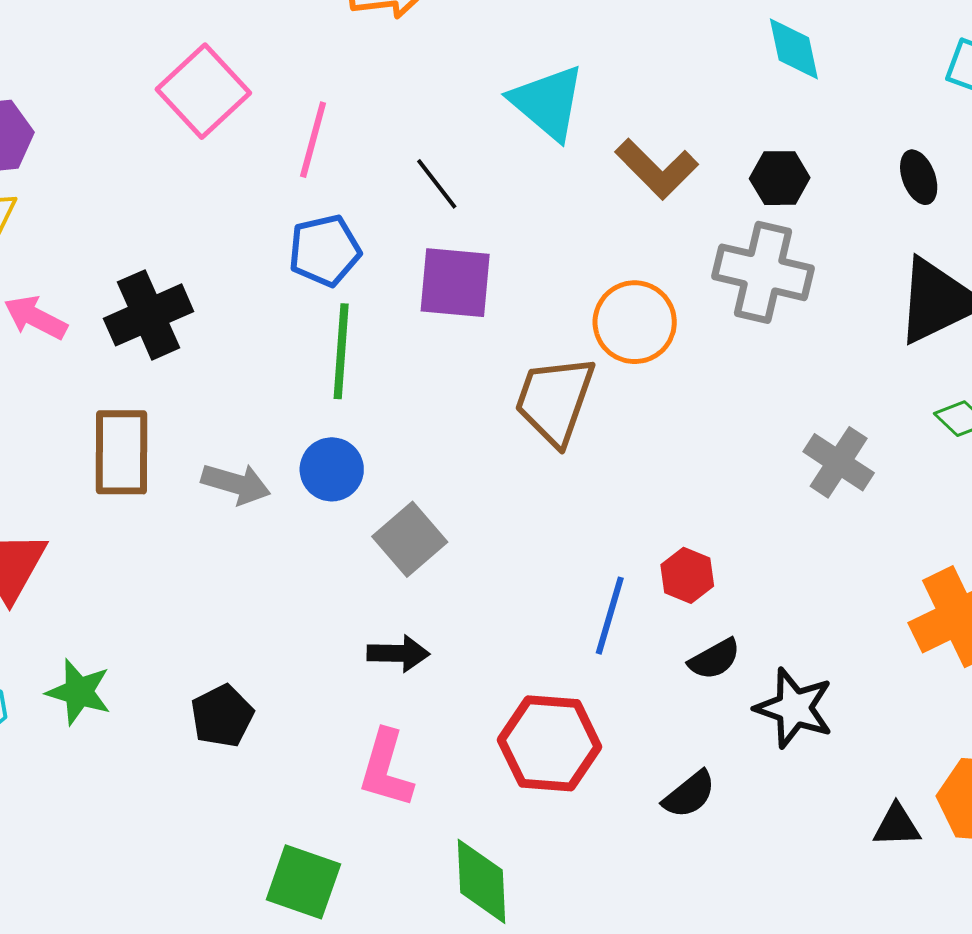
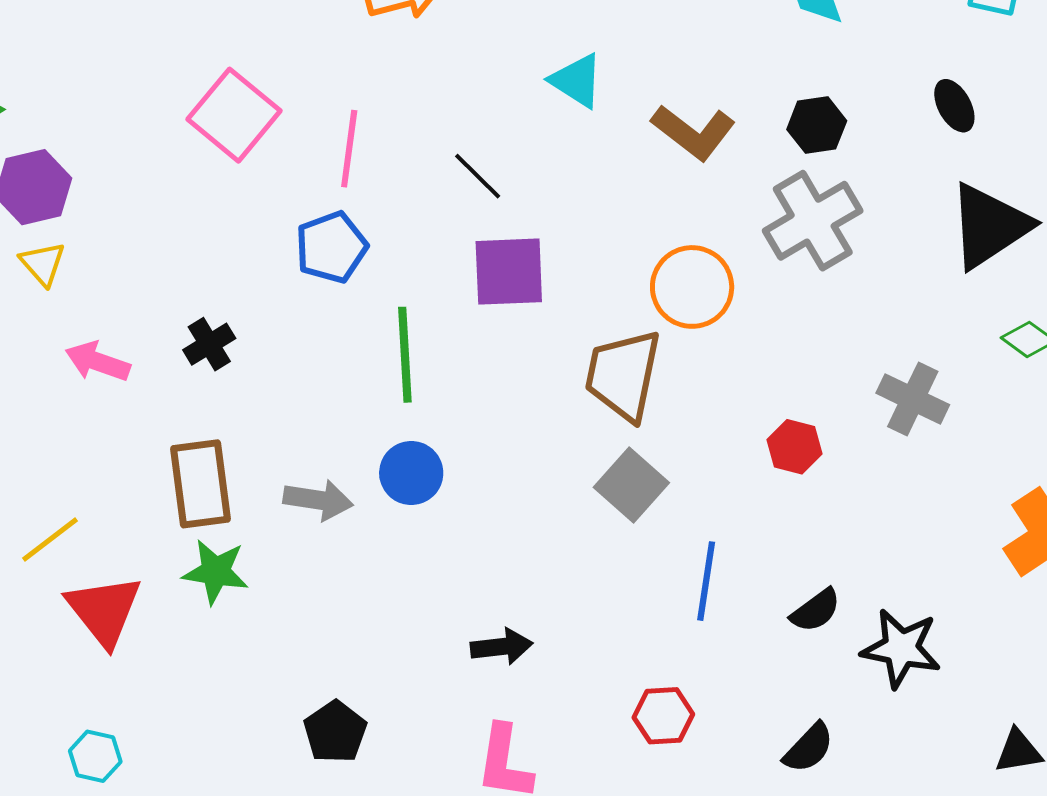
cyan triangle: (548, 102) -> (577, 81), size x0.7
blue pentagon: (325, 250) -> (331, 247), moved
gray cross: (763, 272) -> (813, 221), turned -36
black cross: (149, 315) -> (209, 344), size x0.6
gray square: (410, 539) -> (631, 485), moved
red hexagon: (687, 575) -> (794, 447), moved
green star: (79, 692) -> (216, 572), moved
red hexagon: (550, 743) -> (663, 716), size x0.6

